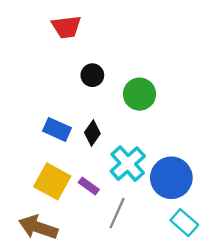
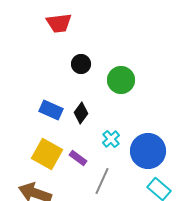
cyan cross: (128, 164) -> (111, 139), size x0.6

